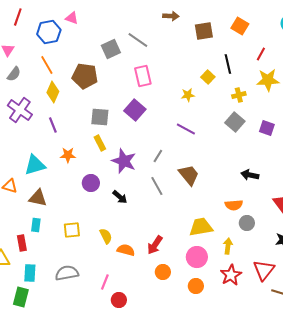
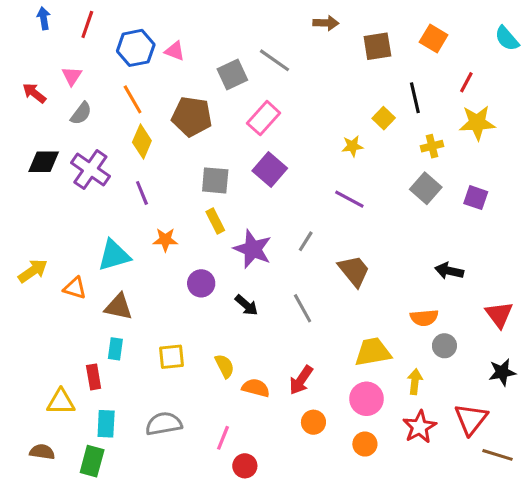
pink triangle: (72, 18) -> (175, 51), moved
pink rectangle: (143, 76) -> (264, 118), moved, turned 55
gray line: (157, 186) -> (303, 308), moved

